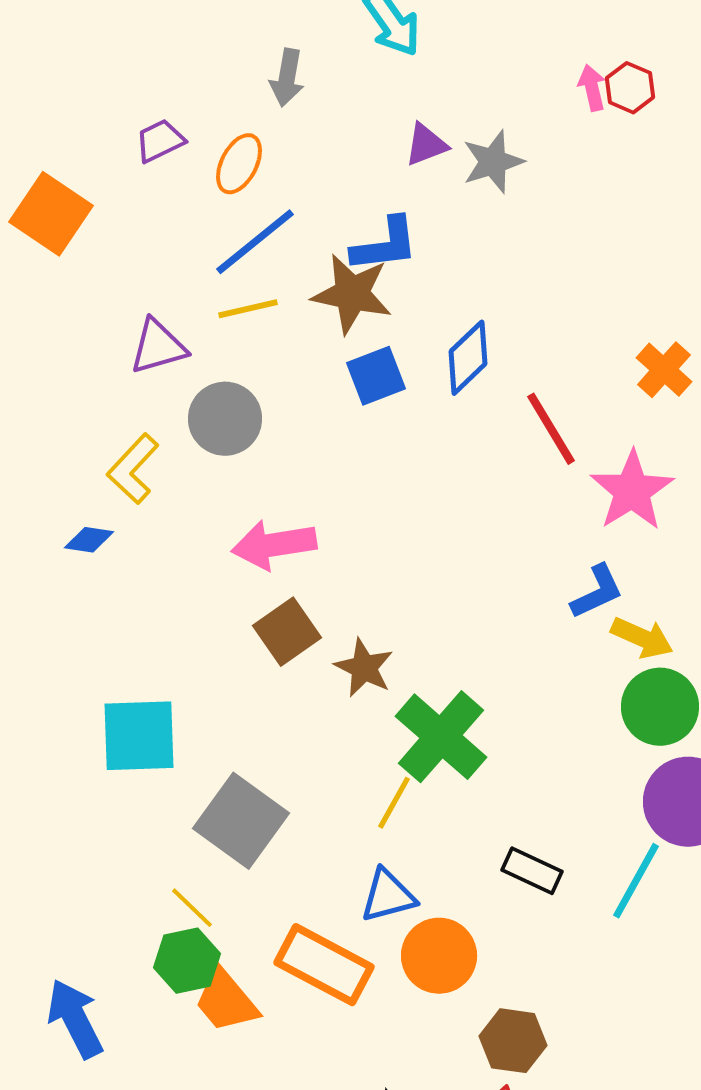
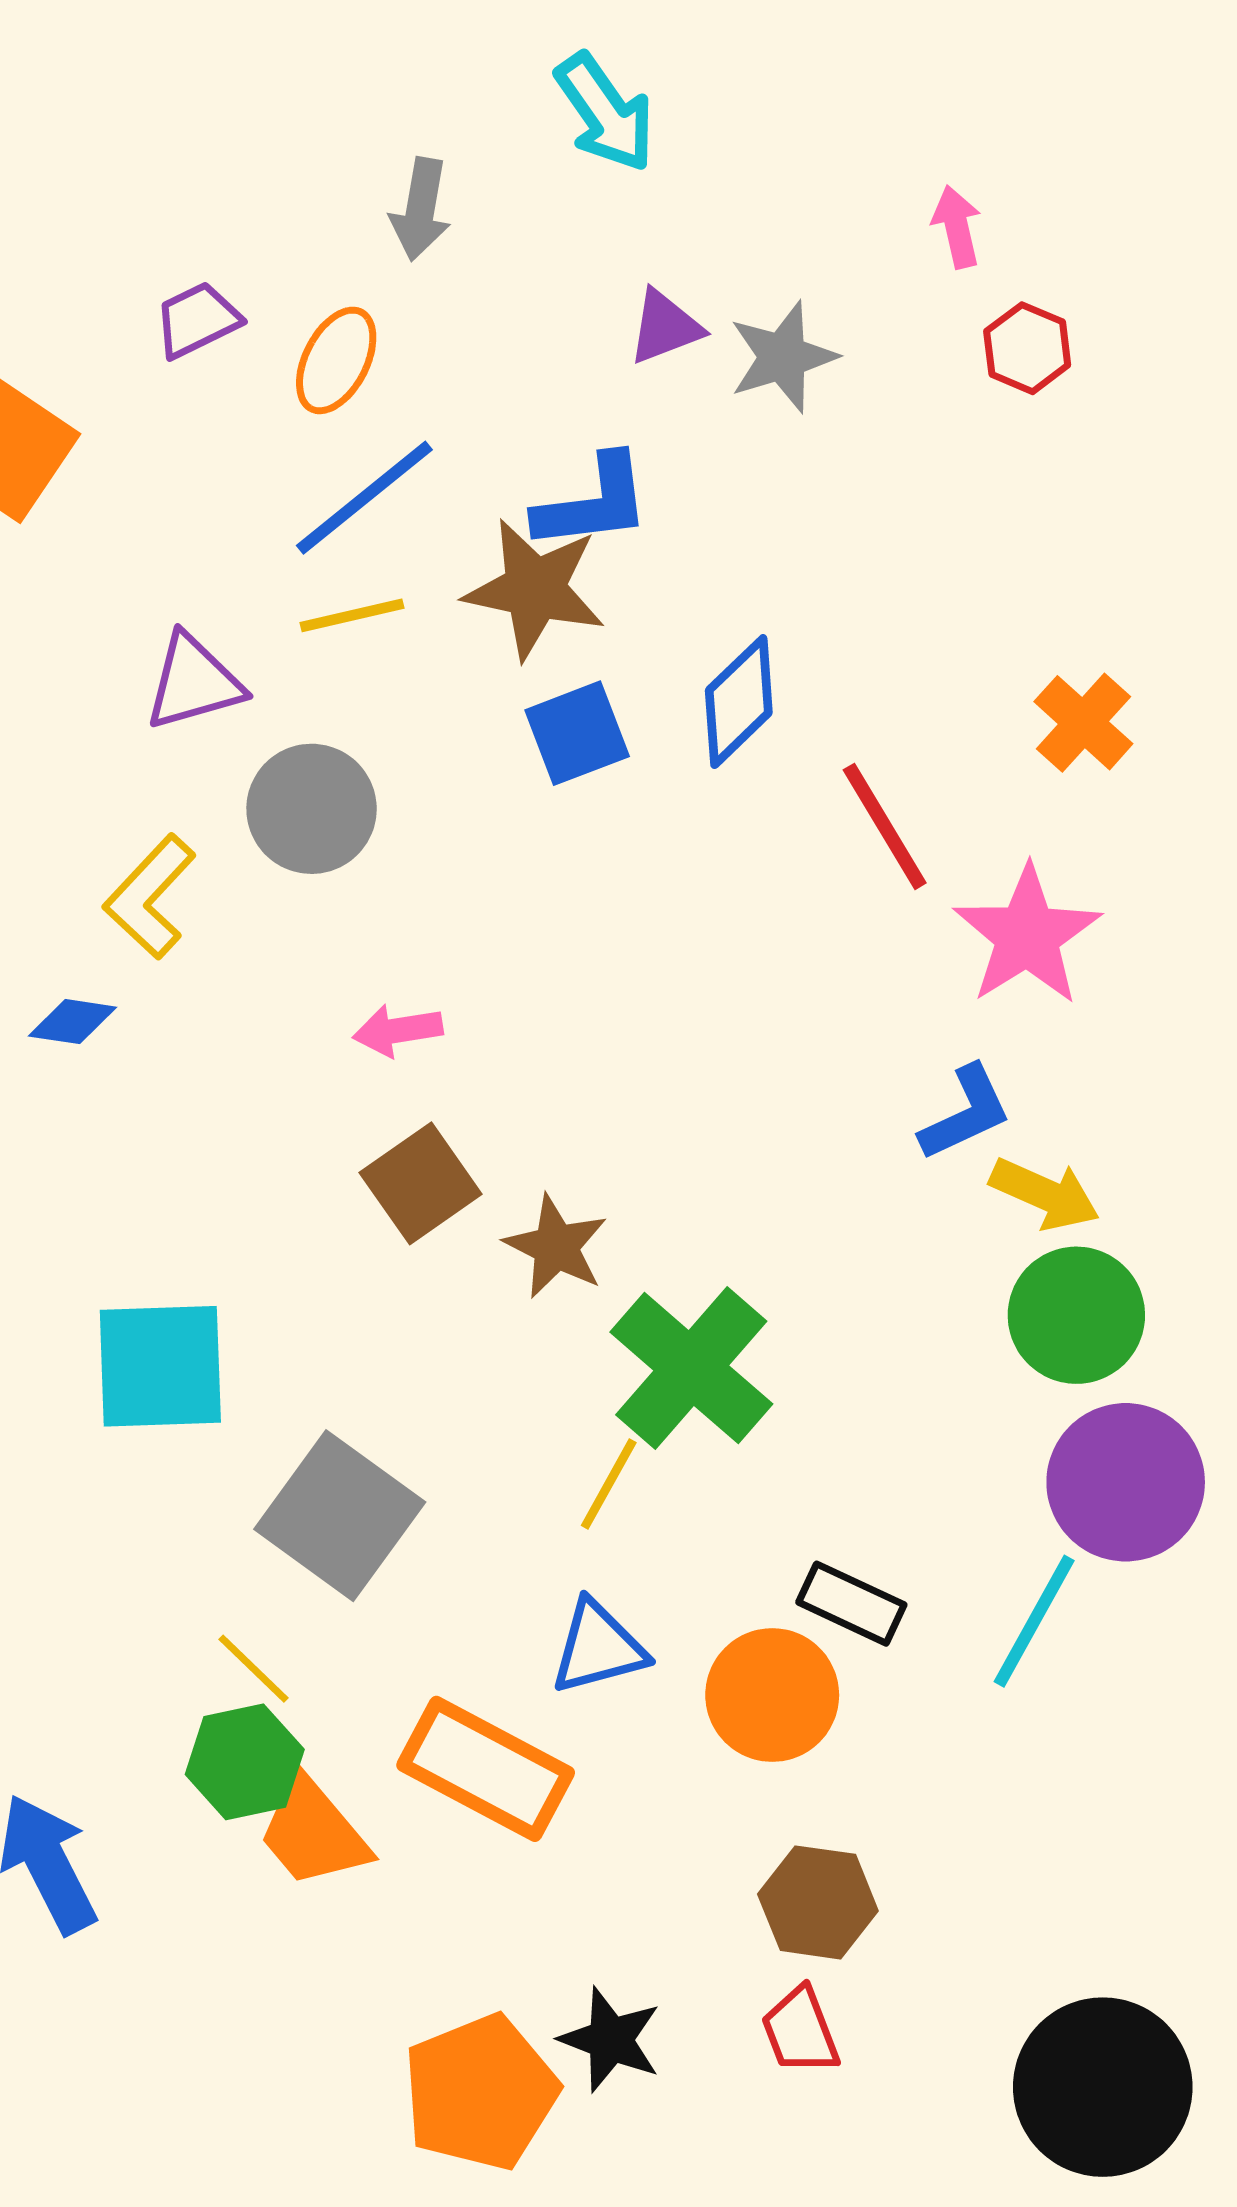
red hexagon: (630, 88) -> (1027, 348), moved
pink arrow: (274, 545) -> (398, 1030), size x0.6
orange circle: (439, 956) -> (772, 1695), moved

